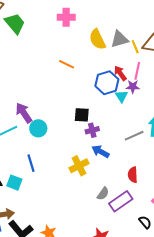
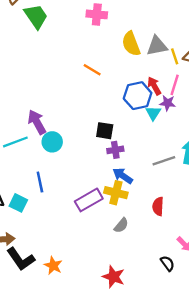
yellow cross: (79, 166) -> (116, 193), moved, turned 36
purple rectangle: (121, 201) -> (89, 200), moved

